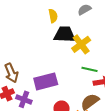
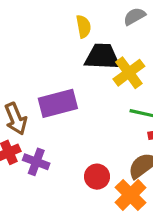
purple rectangle: (46, 81) -> (58, 103), moved

